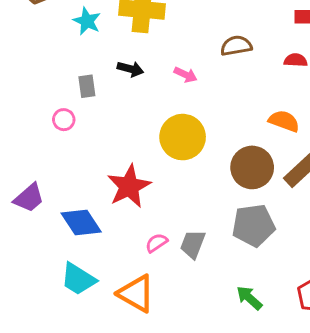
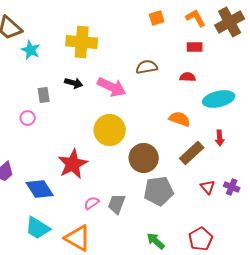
cyan star: (87, 21) -> (31, 50), moved
pink arrow: (185, 75) -> (112, 87), size x1.8
brown circle: (252, 167) -> (144, 158), moved

